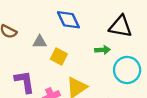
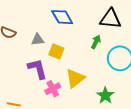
green arrow: (103, 50) -> (96, 42), turned -56
purple L-shape: (25, 82) -> (37, 69), moved

